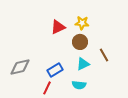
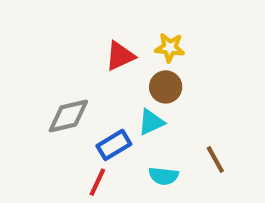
brown line: (104, 55) -> (215, 159), moved
cyan triangle: (83, 64) -> (151, 122), moved
gray diamond: (20, 67) -> (68, 116), moved

